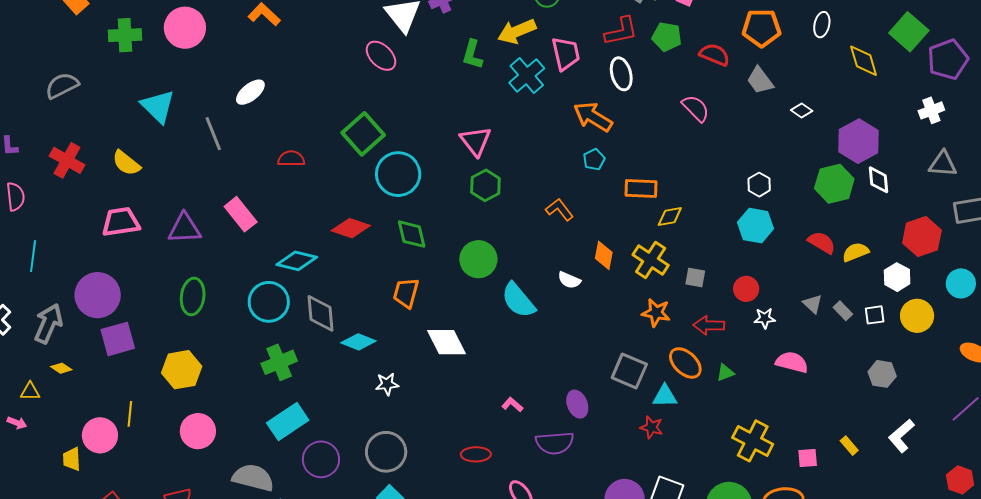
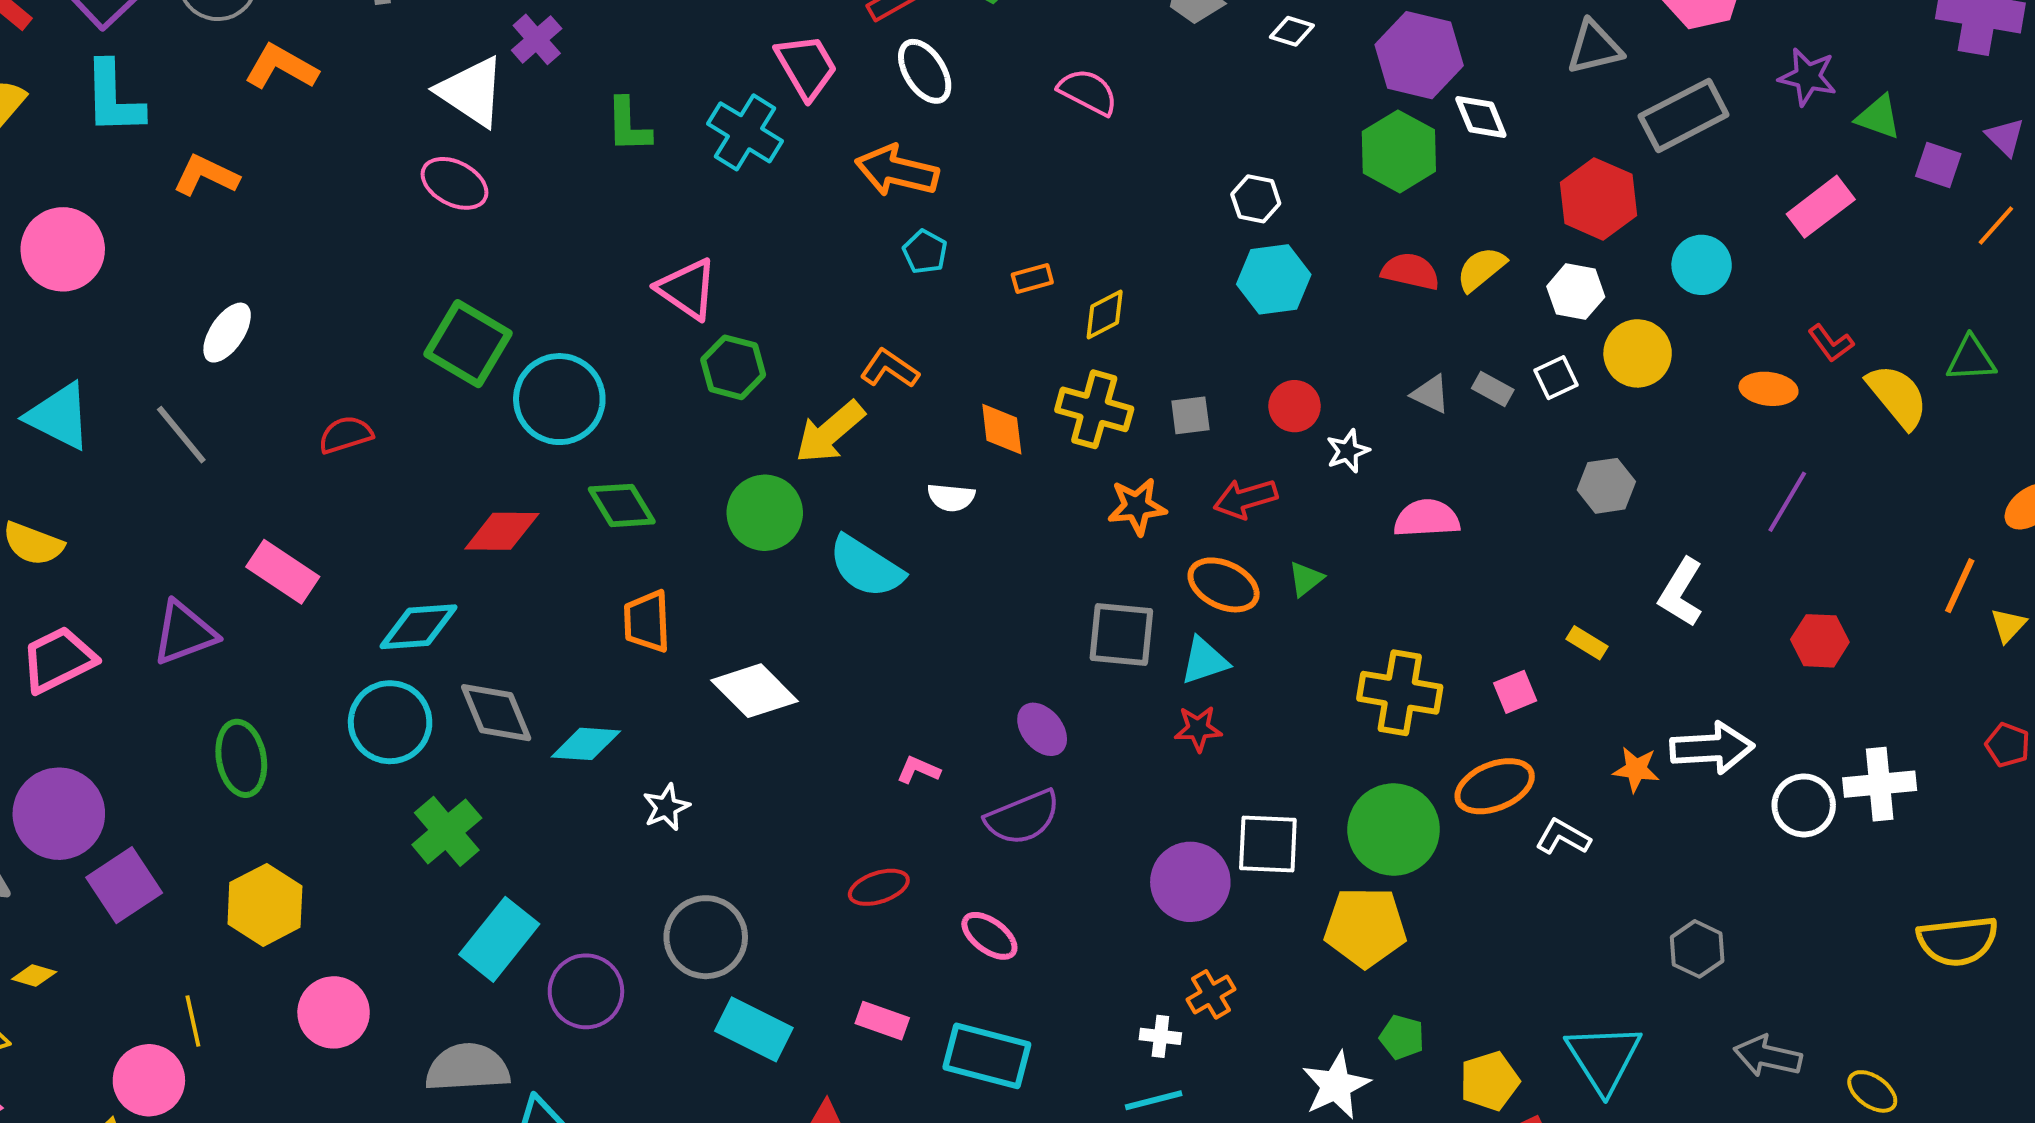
yellow arrow: (517, 31) -> (830, 432), moved
orange rectangle: (641, 189) -> (1032, 279), size x0.6

